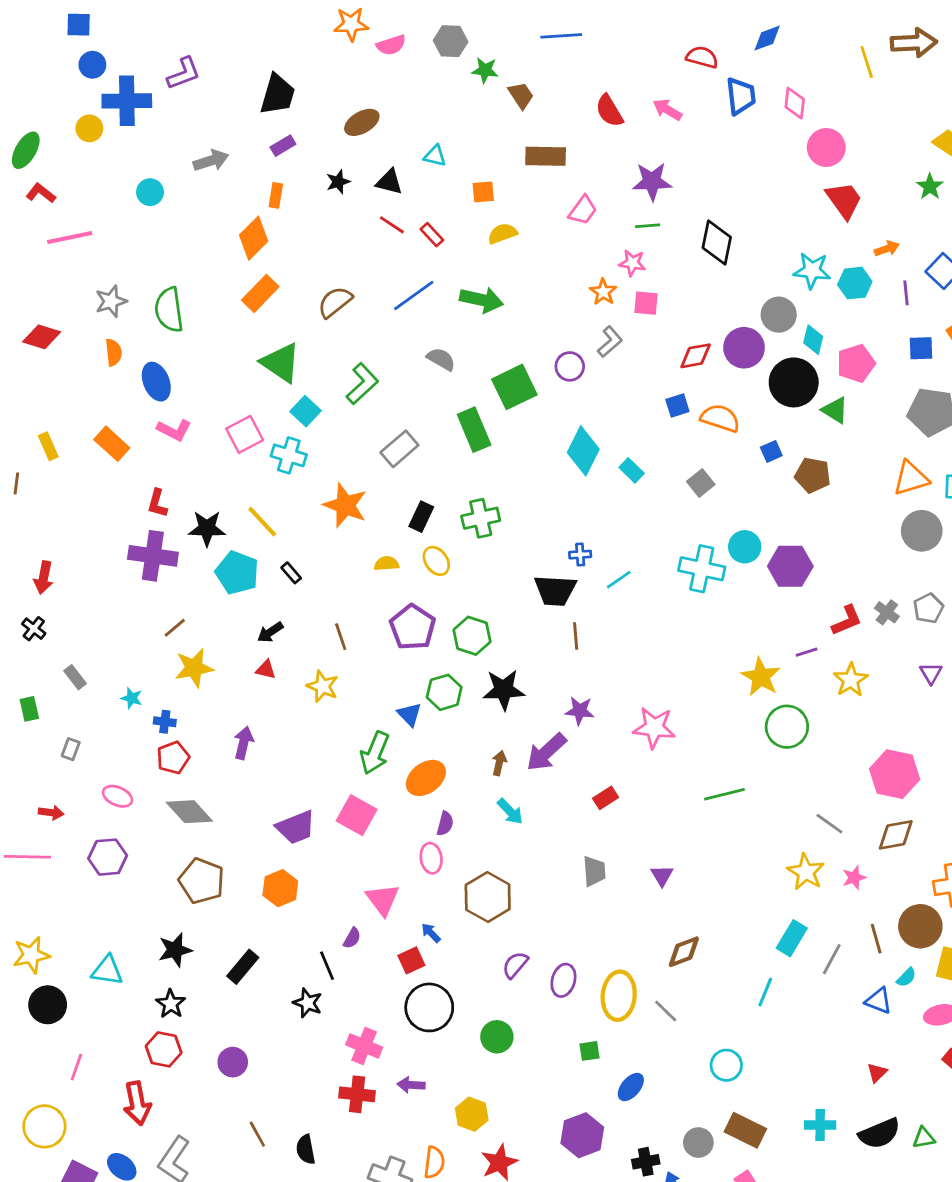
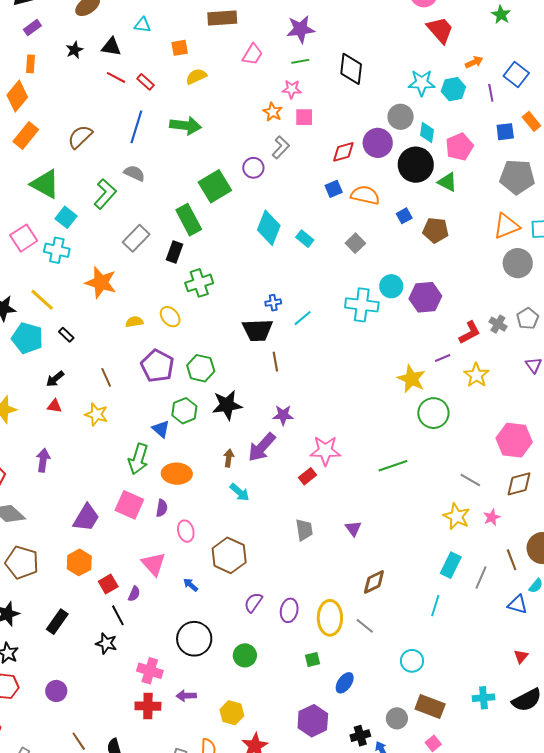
blue line: (414, 295) -> (136, 127), turned -32
gray semicircle: (441, 359) -> (134, 173), moved
black rectangle: (421, 517) -> (174, 252), moved
pink star: (654, 728) -> (325, 451), moved
orange ellipse: (426, 778) -> (177, 474), turned 44
purple semicircle: (445, 824) -> (162, 508), moved
purple trapezoid: (296, 827) -> (86, 518), turned -32
red square: (411, 960) -> (108, 584), moved

